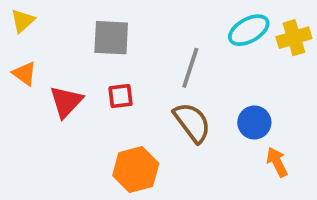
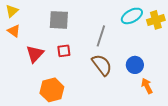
orange triangle: (24, 73) -> (14, 31), moved
orange hexagon: (136, 170) -> (52, 90), moved

